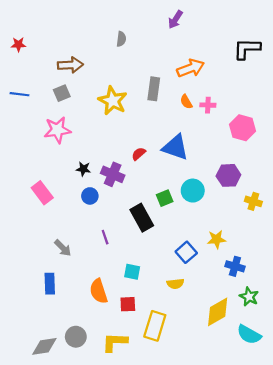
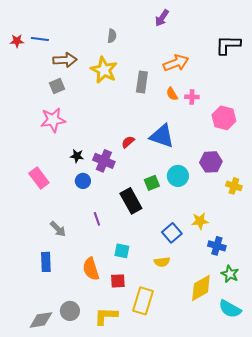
blue line: (19, 94) -> (40, 39), moved
yellow star: (113, 101) -> (104, 70), moved

